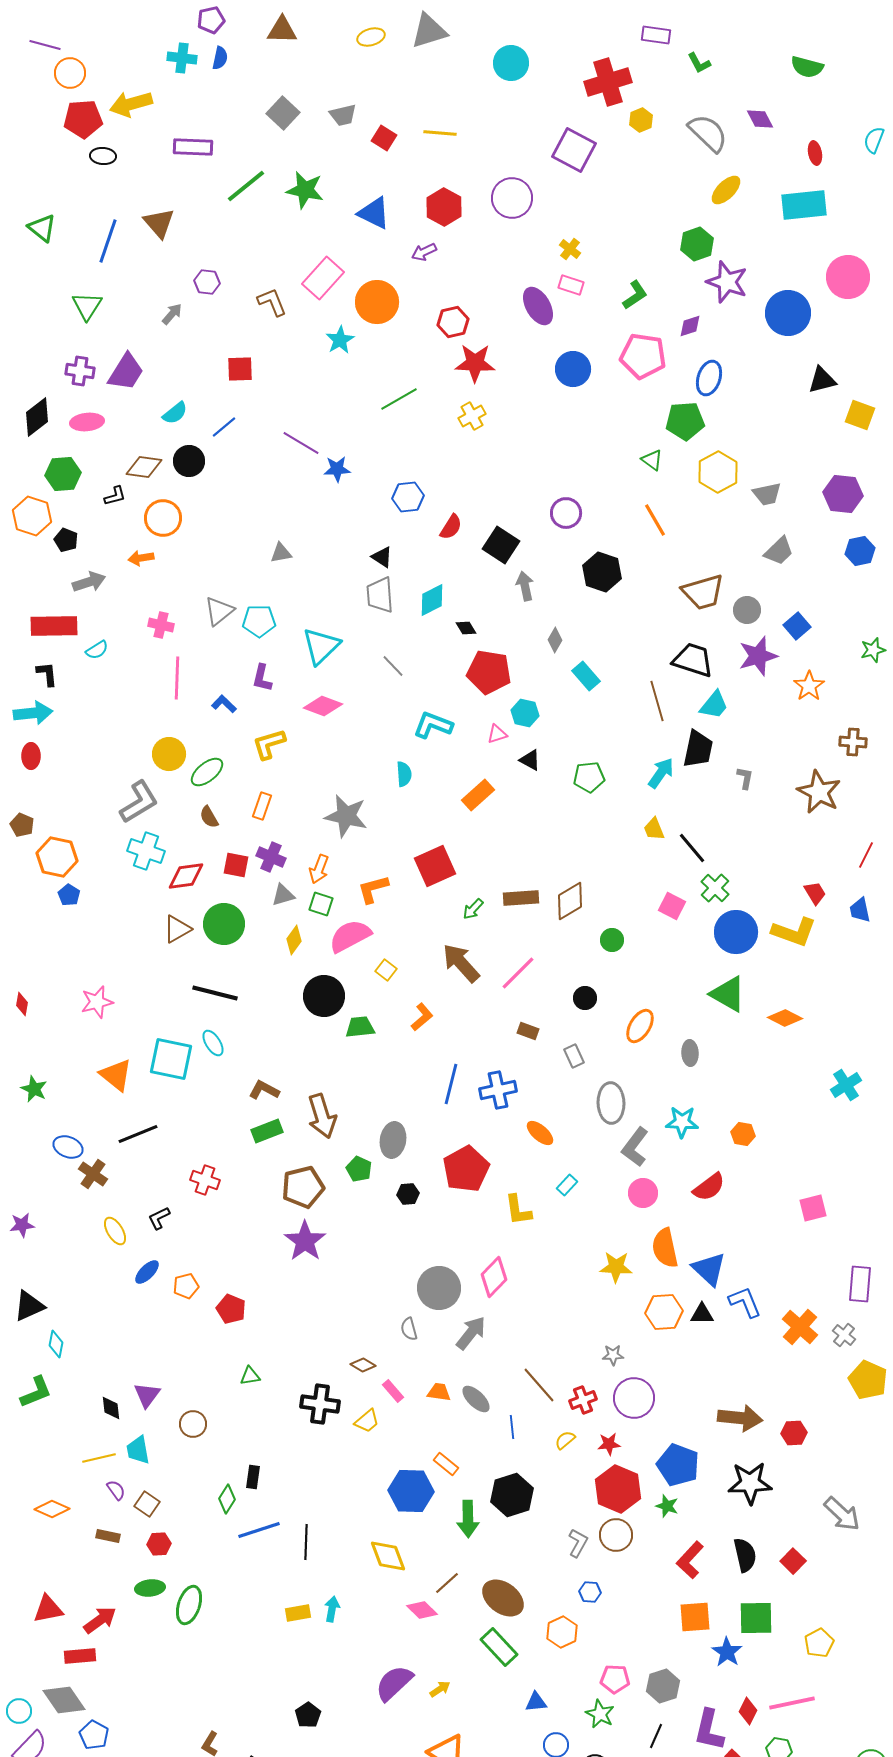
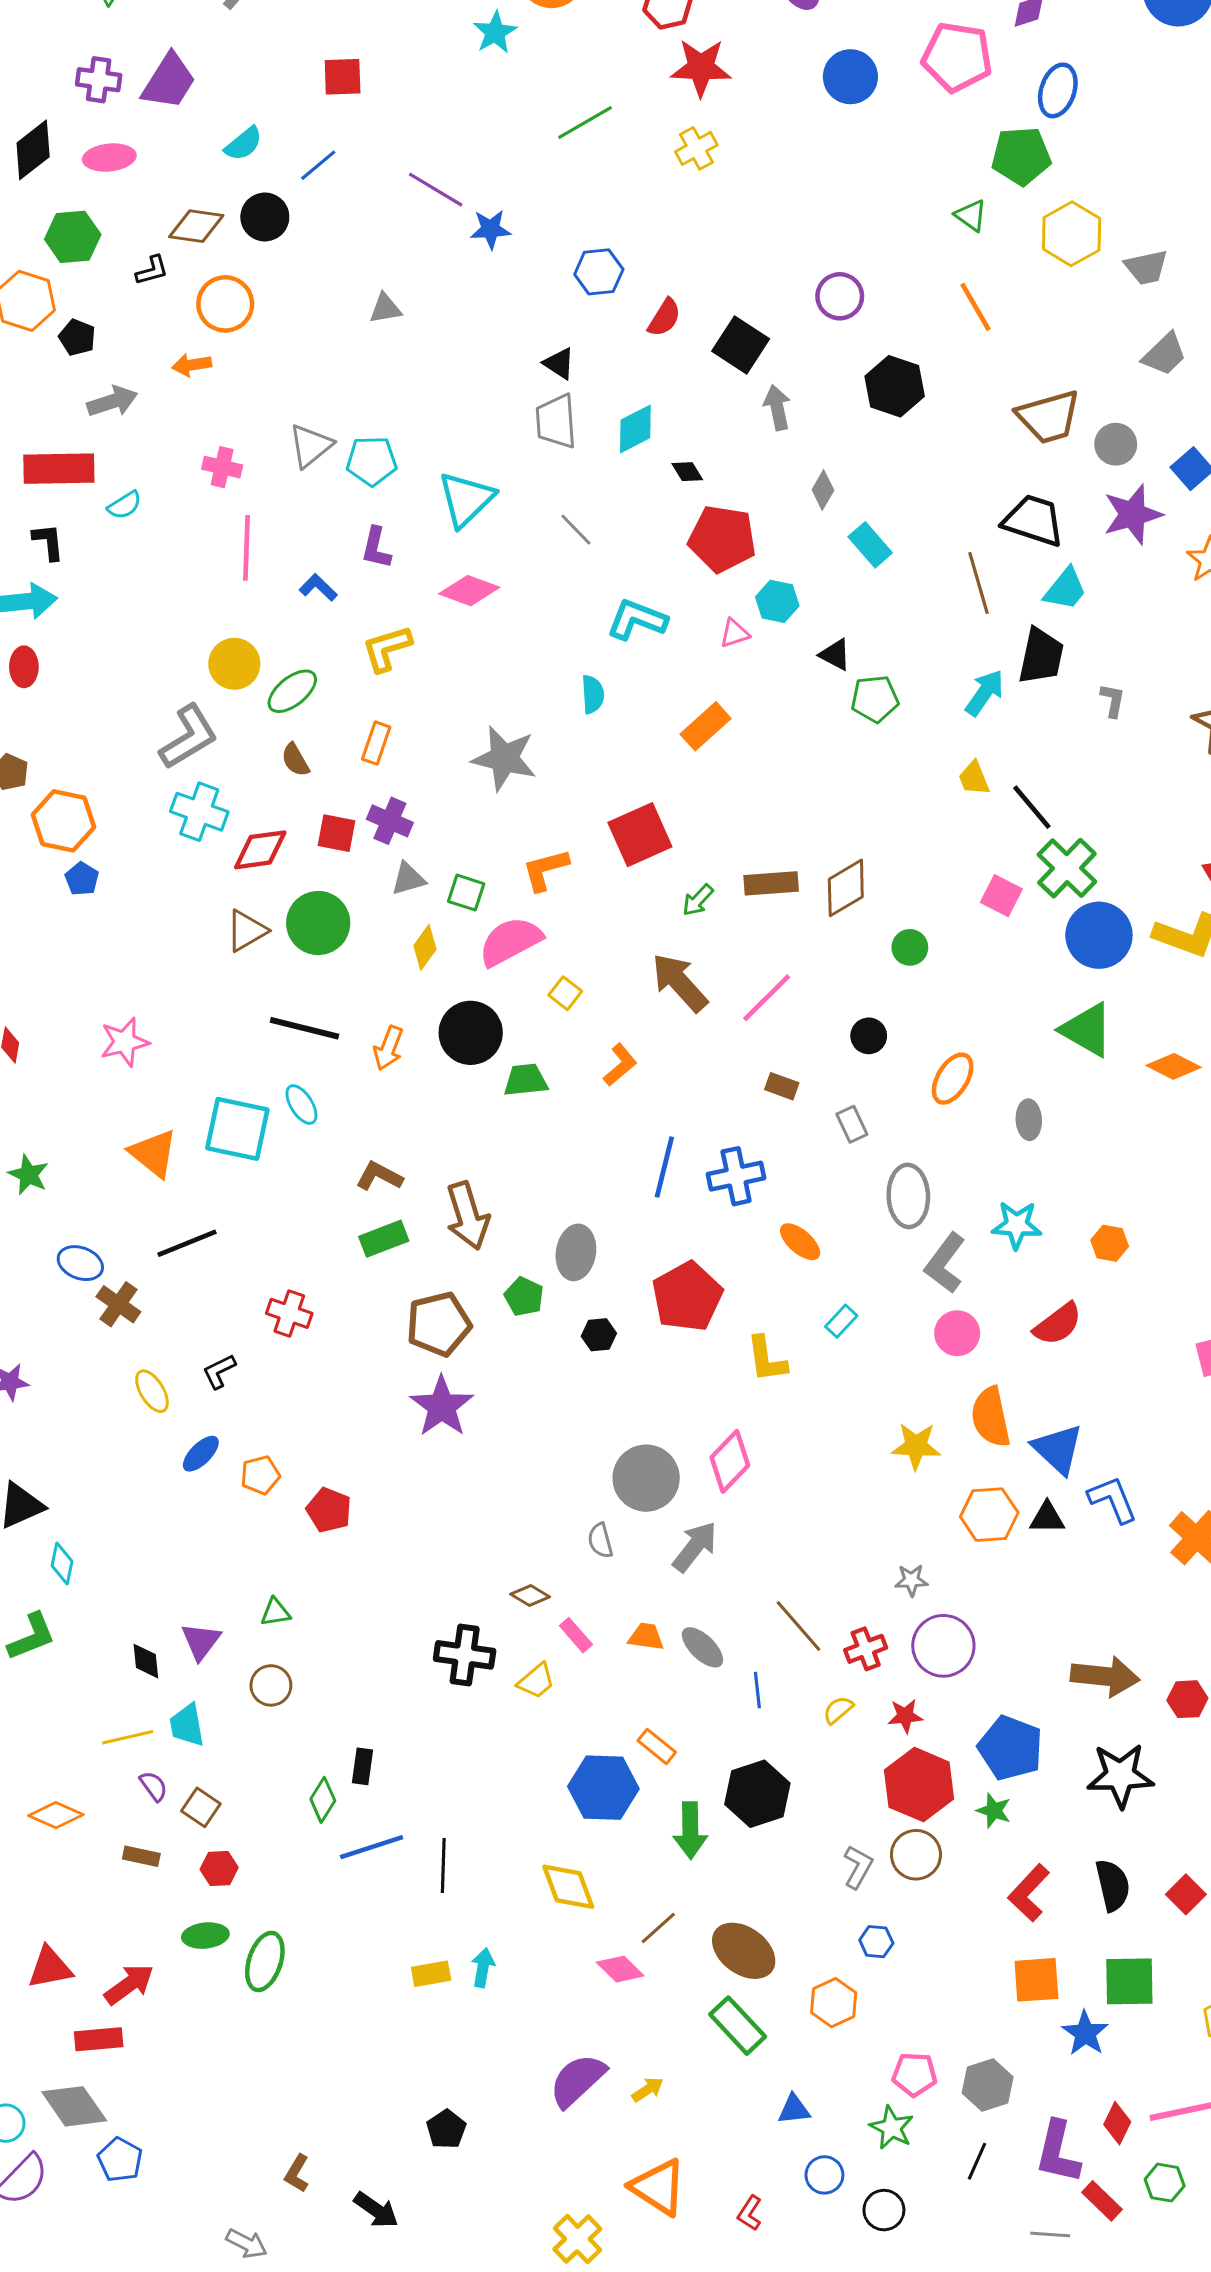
gray triangle: (281, 553) -> (385, 308), moved
black triangle: (530, 760) -> (835, 655), moved
orange arrow: (319, 869) -> (388, 1048), moved
green cross: (715, 888) -> (1067, 868), size x1.4
green triangle: (250, 1376) -> (276, 1612), moved

